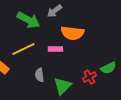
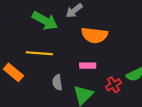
yellow line: (23, 49) -> (39, 53), turned 30
pink rectangle: (55, 49) -> (88, 66), moved

